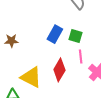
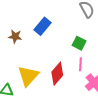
blue rectangle: (55, 34) -> (42, 26), moved
yellow triangle: (31, 77) -> (28, 76), turned 35

